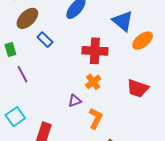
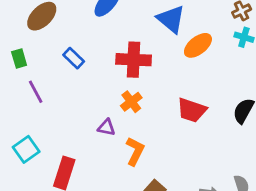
blue rectangle: (45, 40) -> (74, 58), moved
purple triangle: (75, 101) -> (106, 127), turned 32

